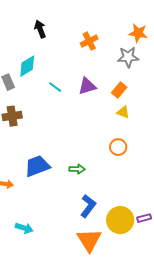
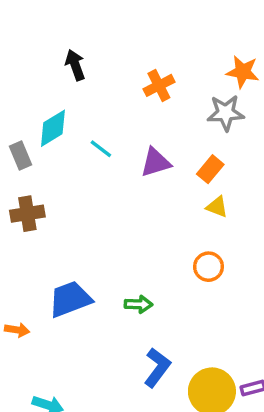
cyan line: (55, 87) -> (101, 149), moved

